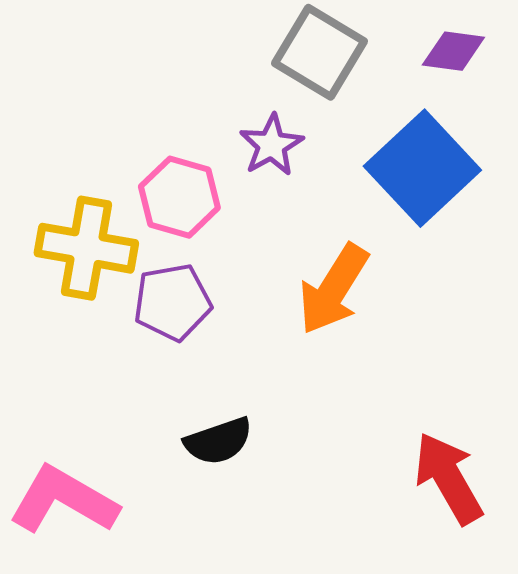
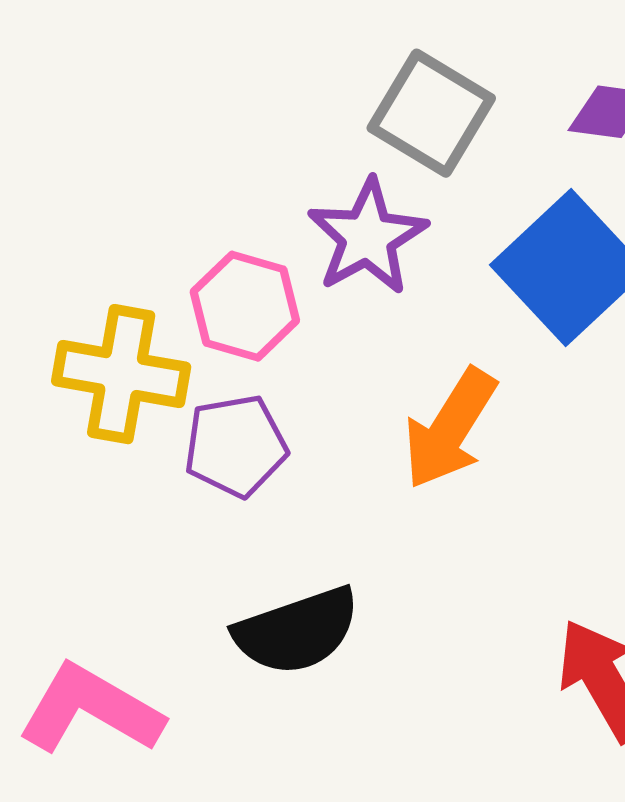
purple star: (271, 145) -> (367, 237), size x1.4
black semicircle: (218, 441) -> (297, 631), size x1.4

